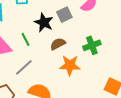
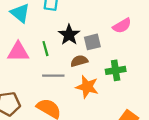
gray square: (64, 15) -> (92, 42), moved
gray line: (24, 67) -> (53, 76), moved, turned 30

